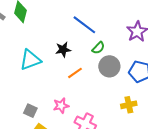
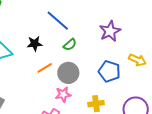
gray circle: (109, 66) -> (68, 73), moved
pink star: (61, 106) -> (63, 94), moved

